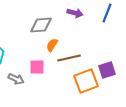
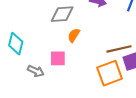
brown line: (69, 58) -> (119, 49), moved

